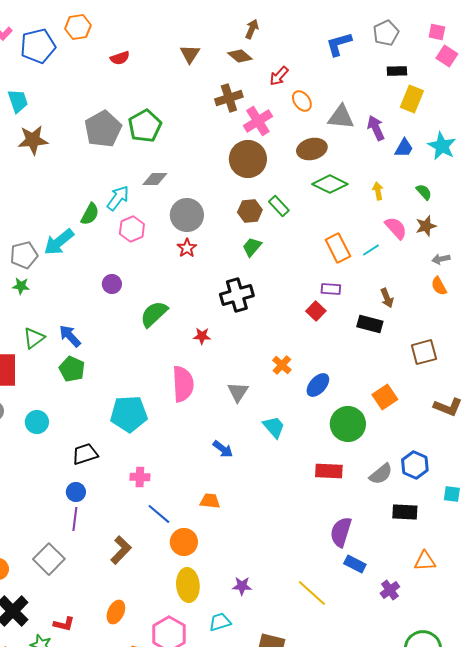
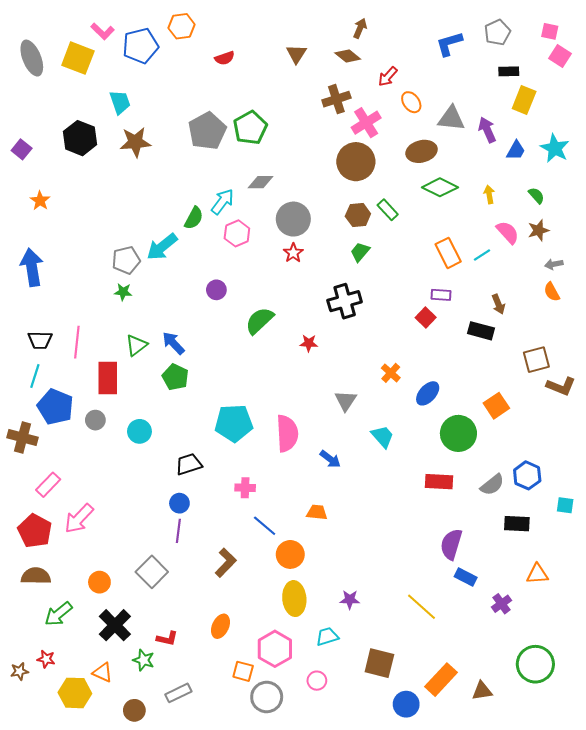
pink semicircle: (183, 384) -> (287, 433), moved
brown L-shape: (448, 407) -> (561, 386), moved

